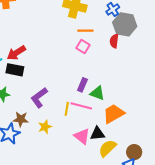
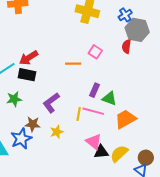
orange line: (85, 31) -> (73, 64), moved
black triangle: (97, 134) -> (101, 152), moved

